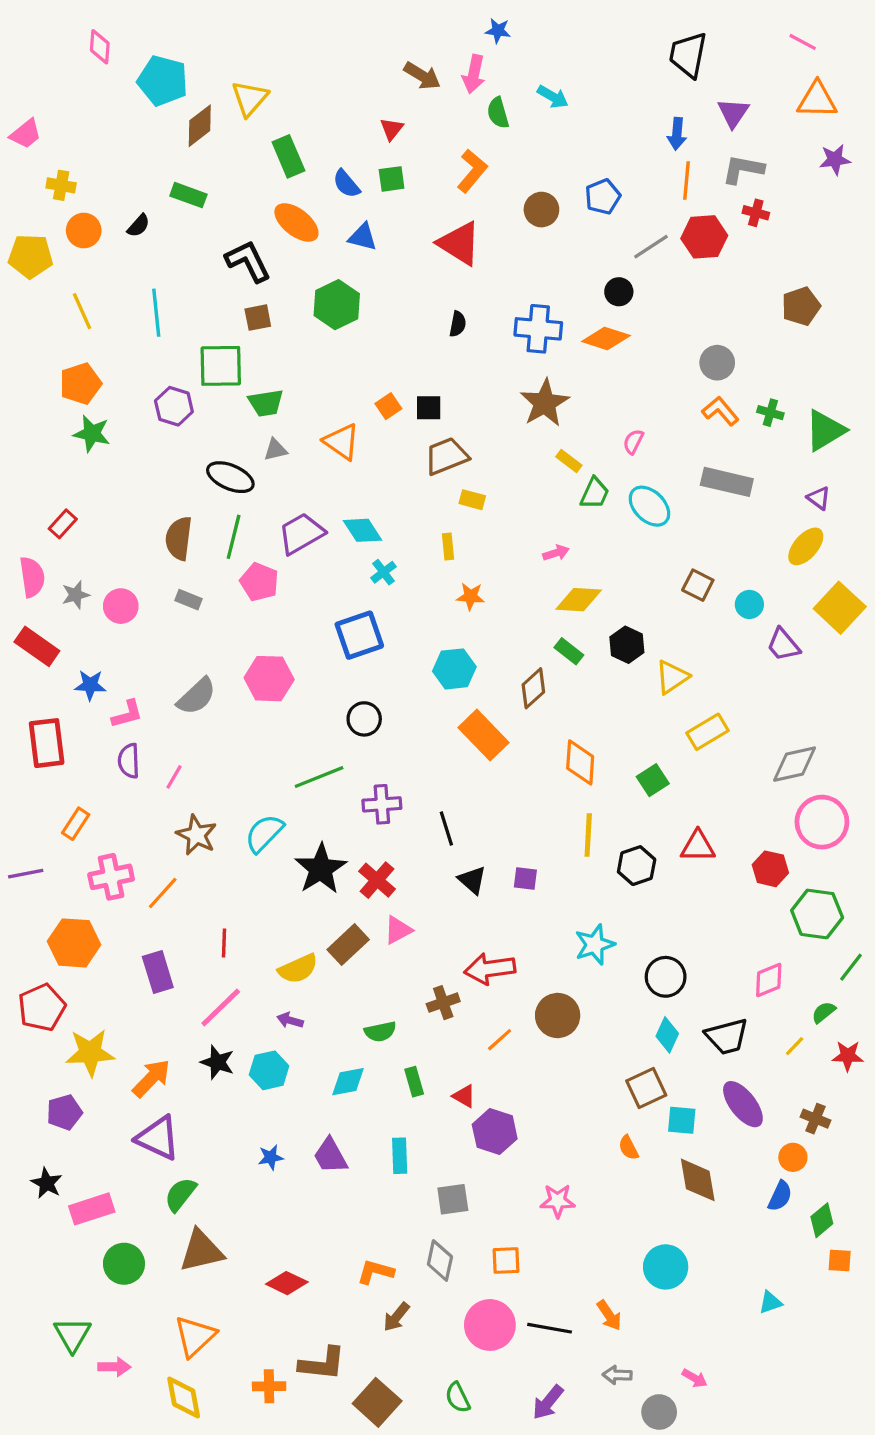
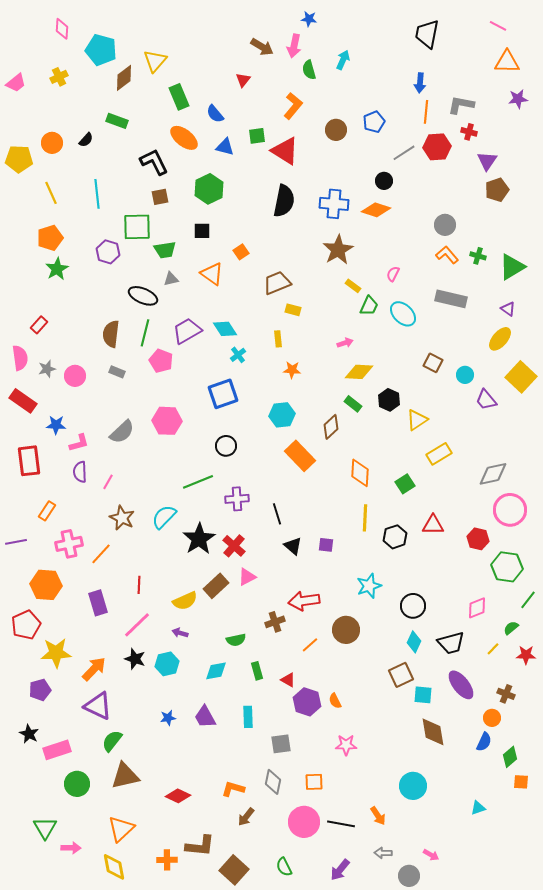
cyan arrow: (553, 97) -> (343, 60), turned -96
purple triangle: (733, 113) -> (487, 161), moved
green square: (392, 179) -> (257, 136), moved
yellow cross: (61, 185) -> (59, 77), moved, turned -36
black semicircle: (458, 324) -> (284, 201), size x2.0
black square: (429, 408) -> (202, 231), moved
green star: (92, 434) -> (57, 269), turned 30
orange semicircle: (629, 1148) -> (335, 701), moved

